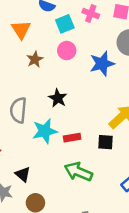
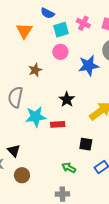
brown star: (35, 59) -> (35, 70), moved
black star: (58, 98) -> (67, 99), moved
black square: (106, 142) -> (86, 144), moved
green arrow: (78, 172) -> (69, 168), moved, size x0.6

